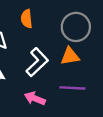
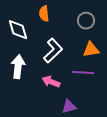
gray circle: (76, 27) -> (86, 21), size x0.7
orange triangle: (70, 56) -> (91, 50), moved

